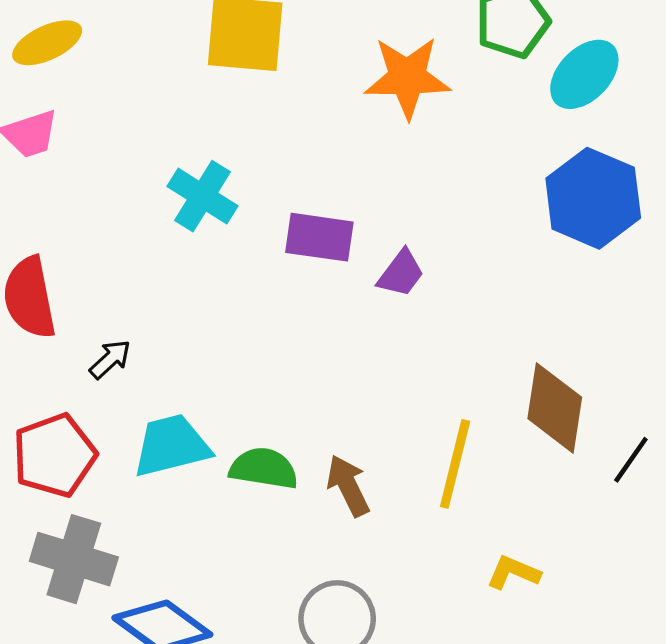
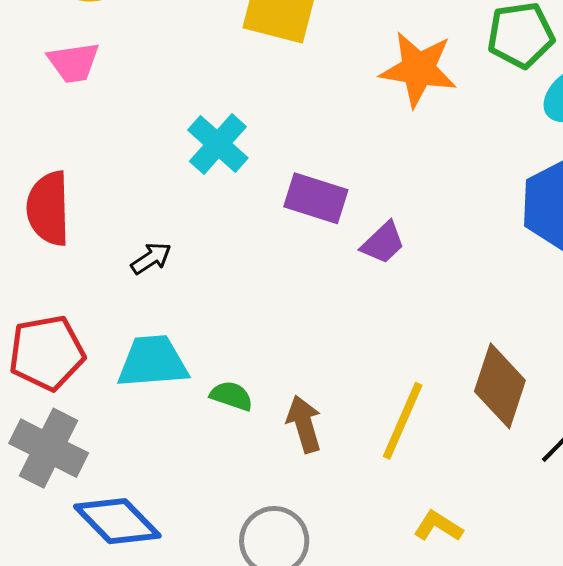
black arrow: (110, 359) -> (151, 258), moved
green semicircle: (264, 468) -> (231, 396), size x0.7

